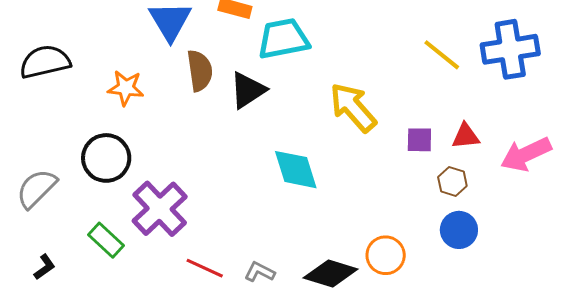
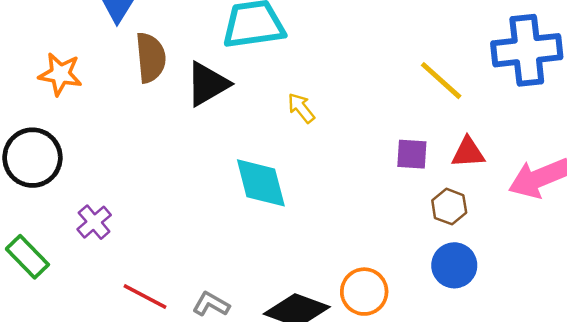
yellow line: (442, 55) -> (441, 81), moved
yellow arrow: (353, 107) -> (301, 108), moved, size x0.5
purple cross: (160, 209) -> (94, 222), size x0.5

